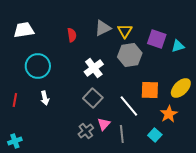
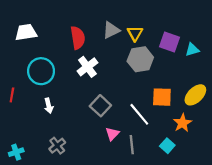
red semicircle: (72, 35) -> (78, 38), size x1.5
white cross: (94, 68) -> (87, 67), moved
red line: (15, 100) -> (12, 95), moved
gray cross: (86, 131) -> (57, 146), moved

